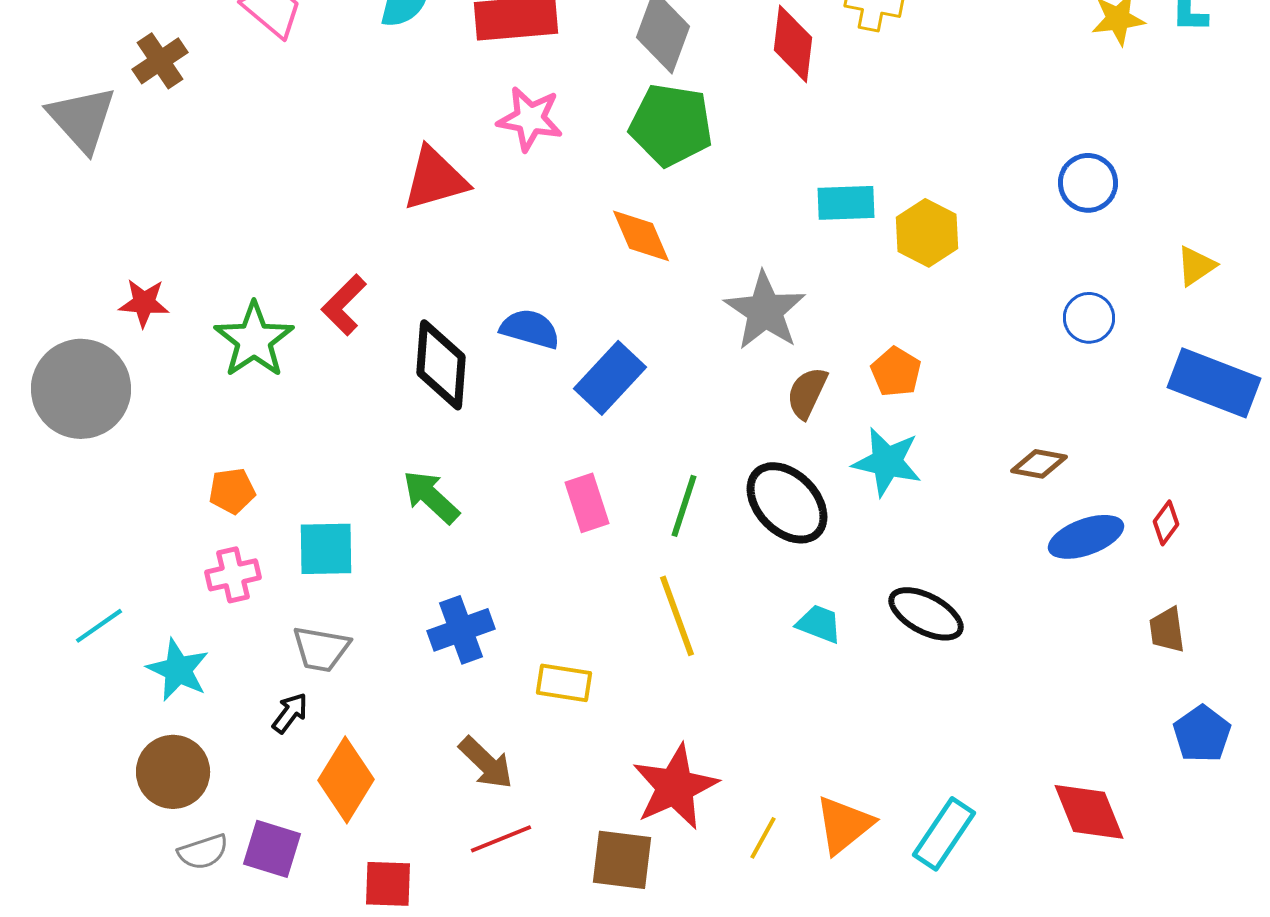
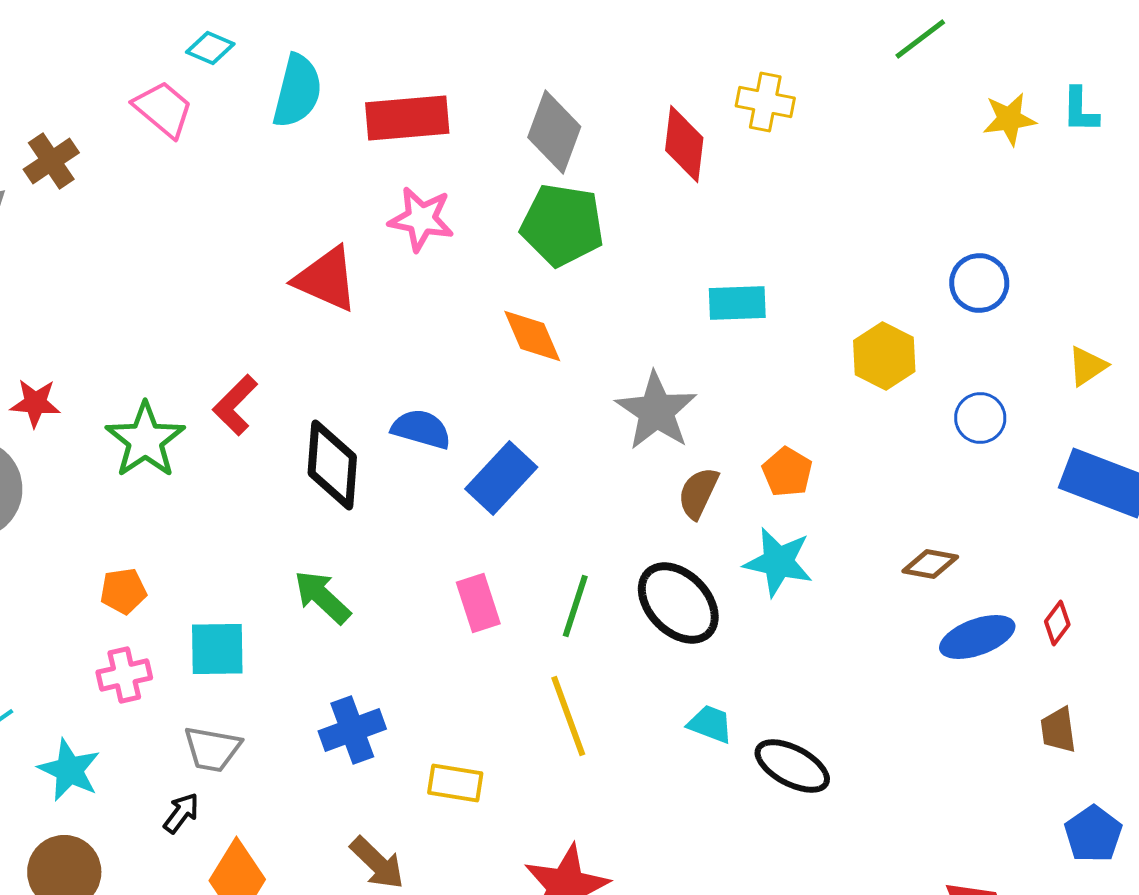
red triangle: (435, 179) -> (326, 279), turned 40
yellow hexagon: (927, 233) -> (884, 356), moved
black ellipse: (926, 614) -> (792, 766), moved

